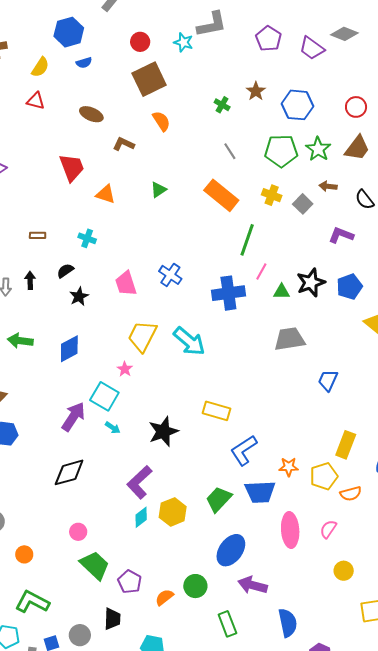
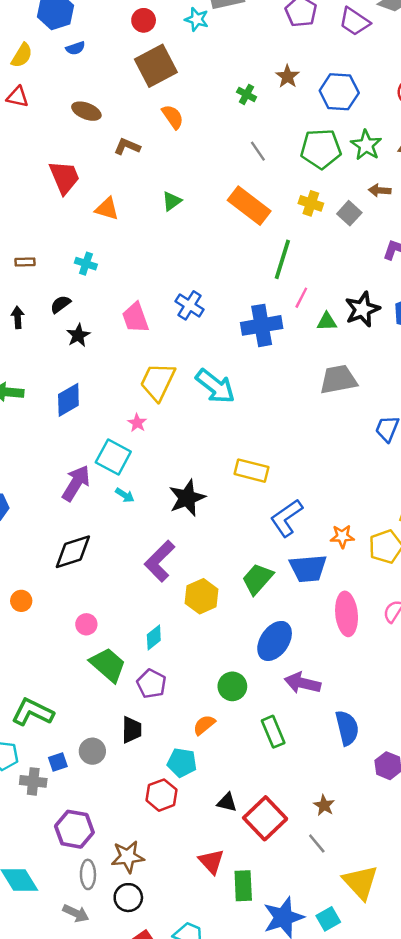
cyan diamond: (141, 517) -> (154, 637), moved
orange circle: (24, 554) -> (21, 601), moved
orange semicircle: (164, 597) -> (204, 725), moved

